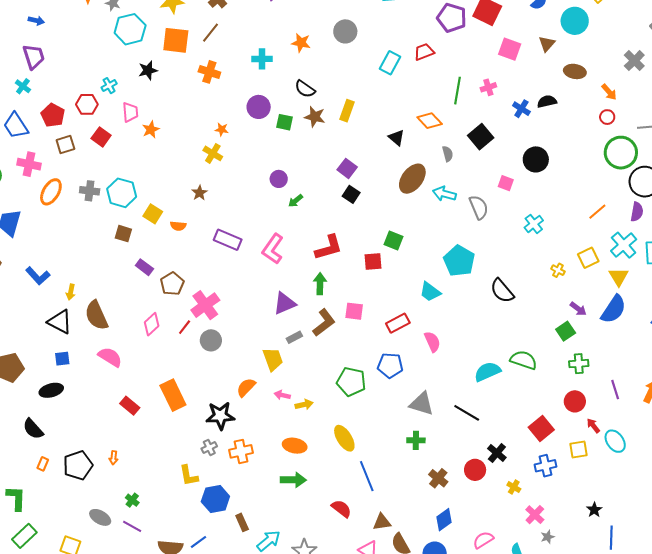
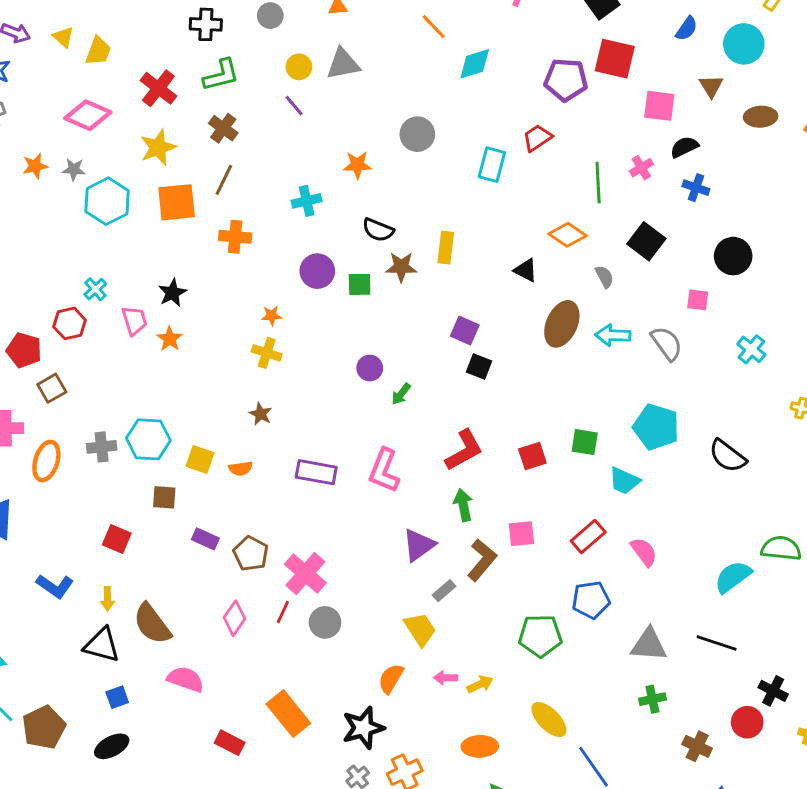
black star: (148, 70) -> (172, 293), moved
black semicircle: (547, 101) -> (684, 147), moved
red square: (101, 137) -> (117, 539), moved
green square: (394, 240) -> (585, 442), moved

